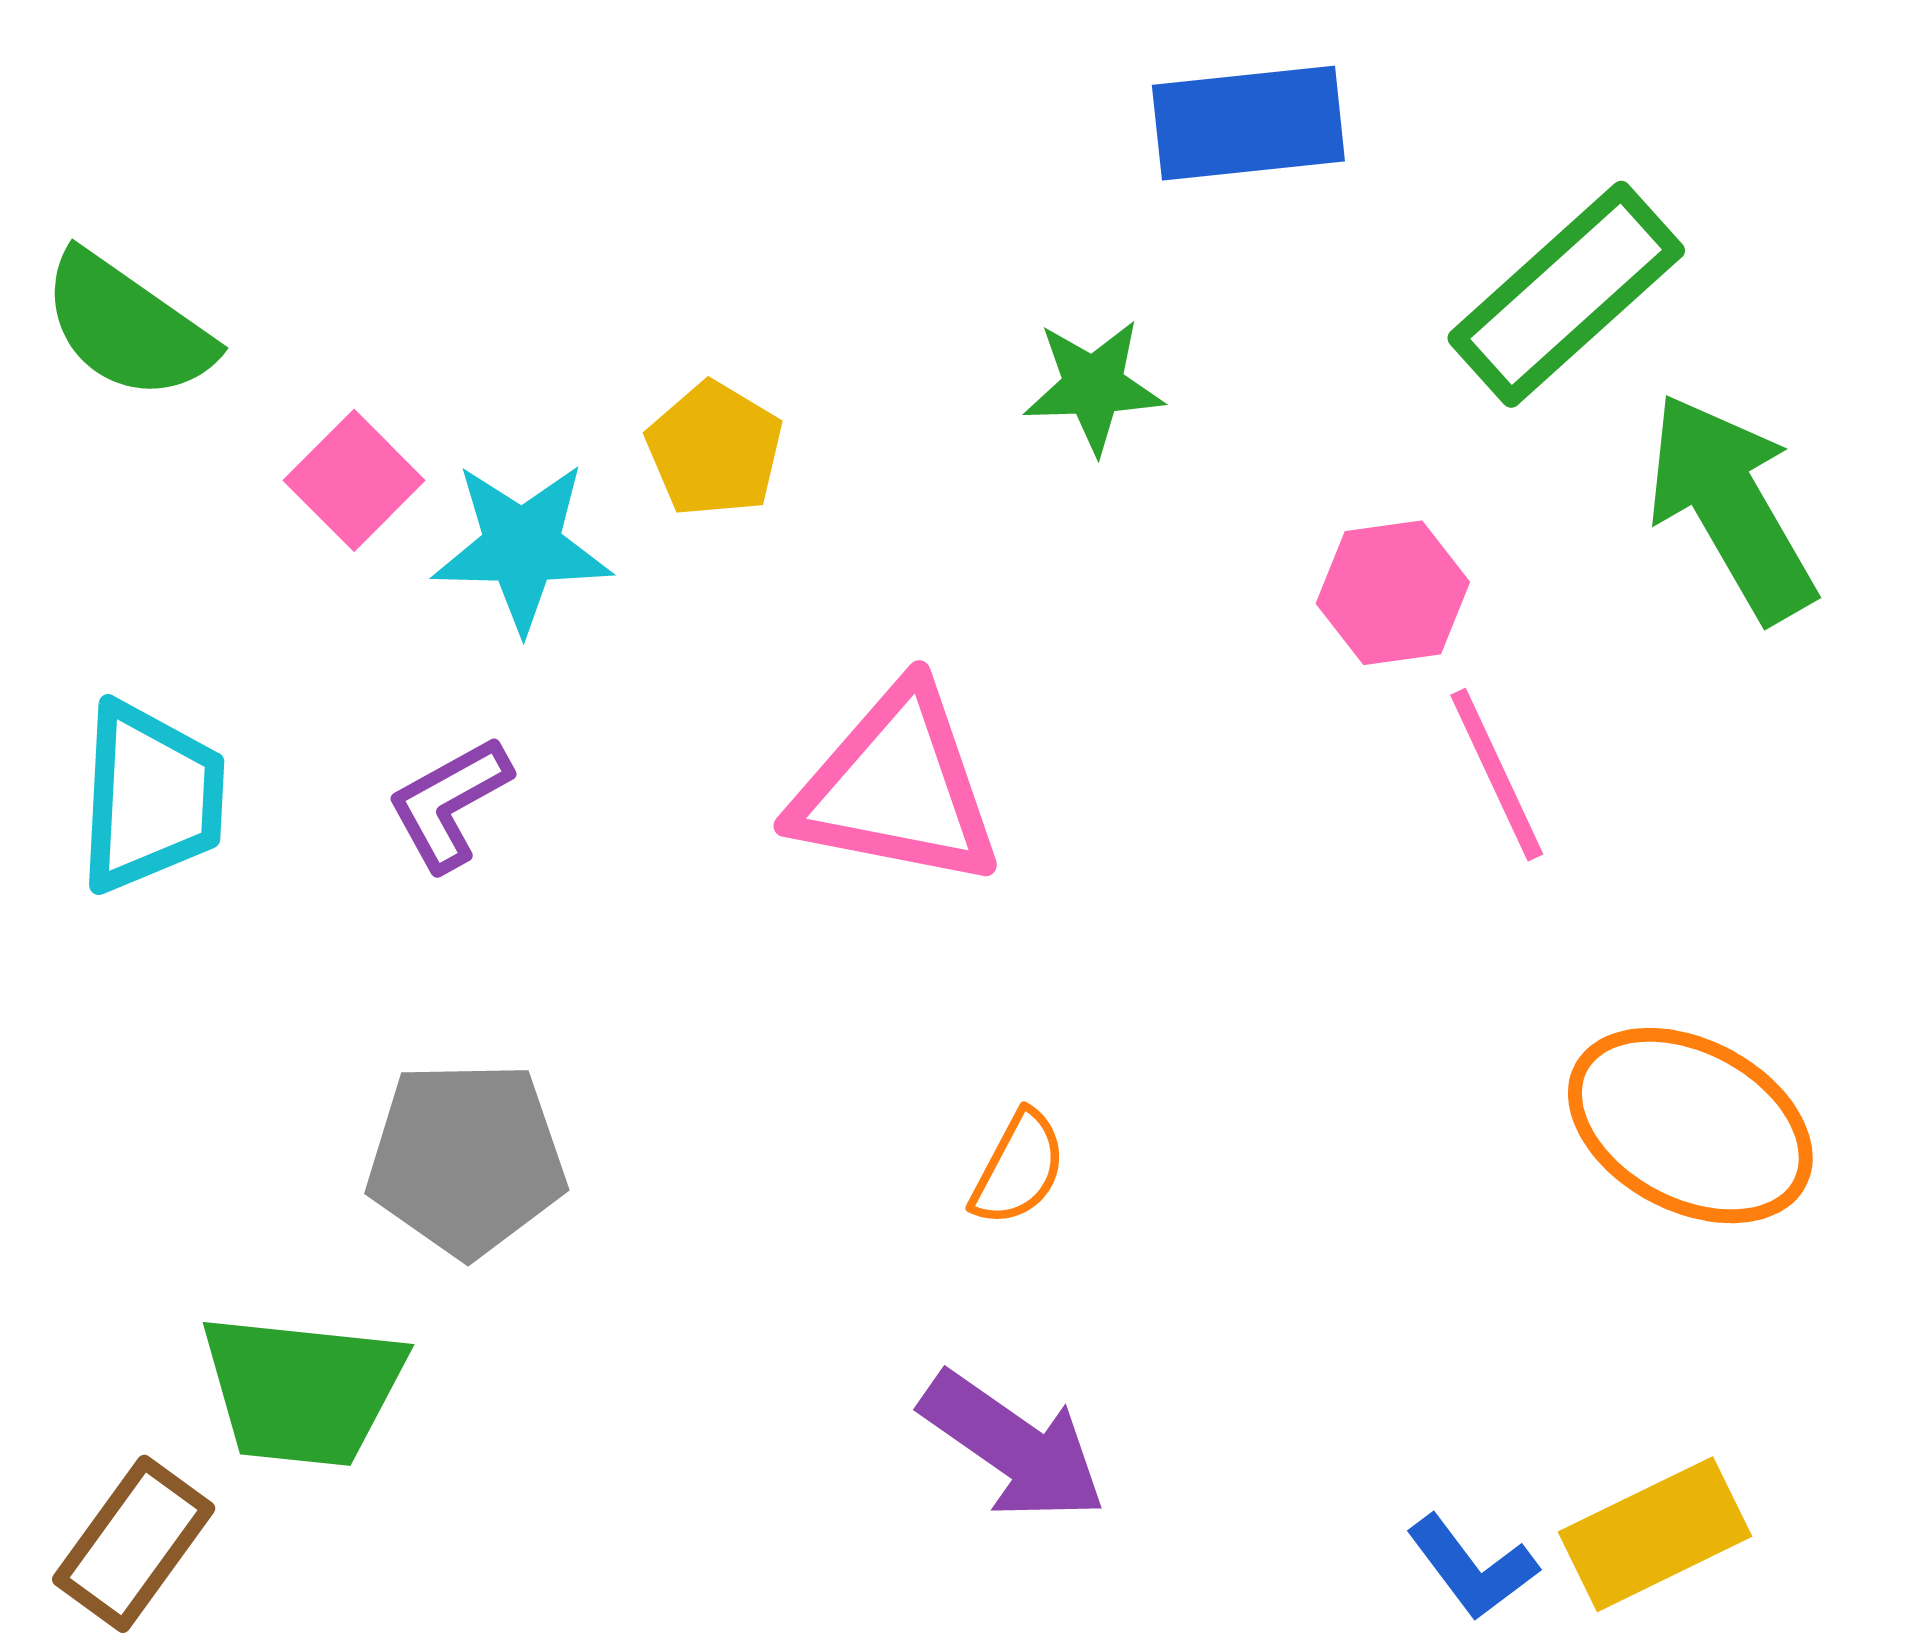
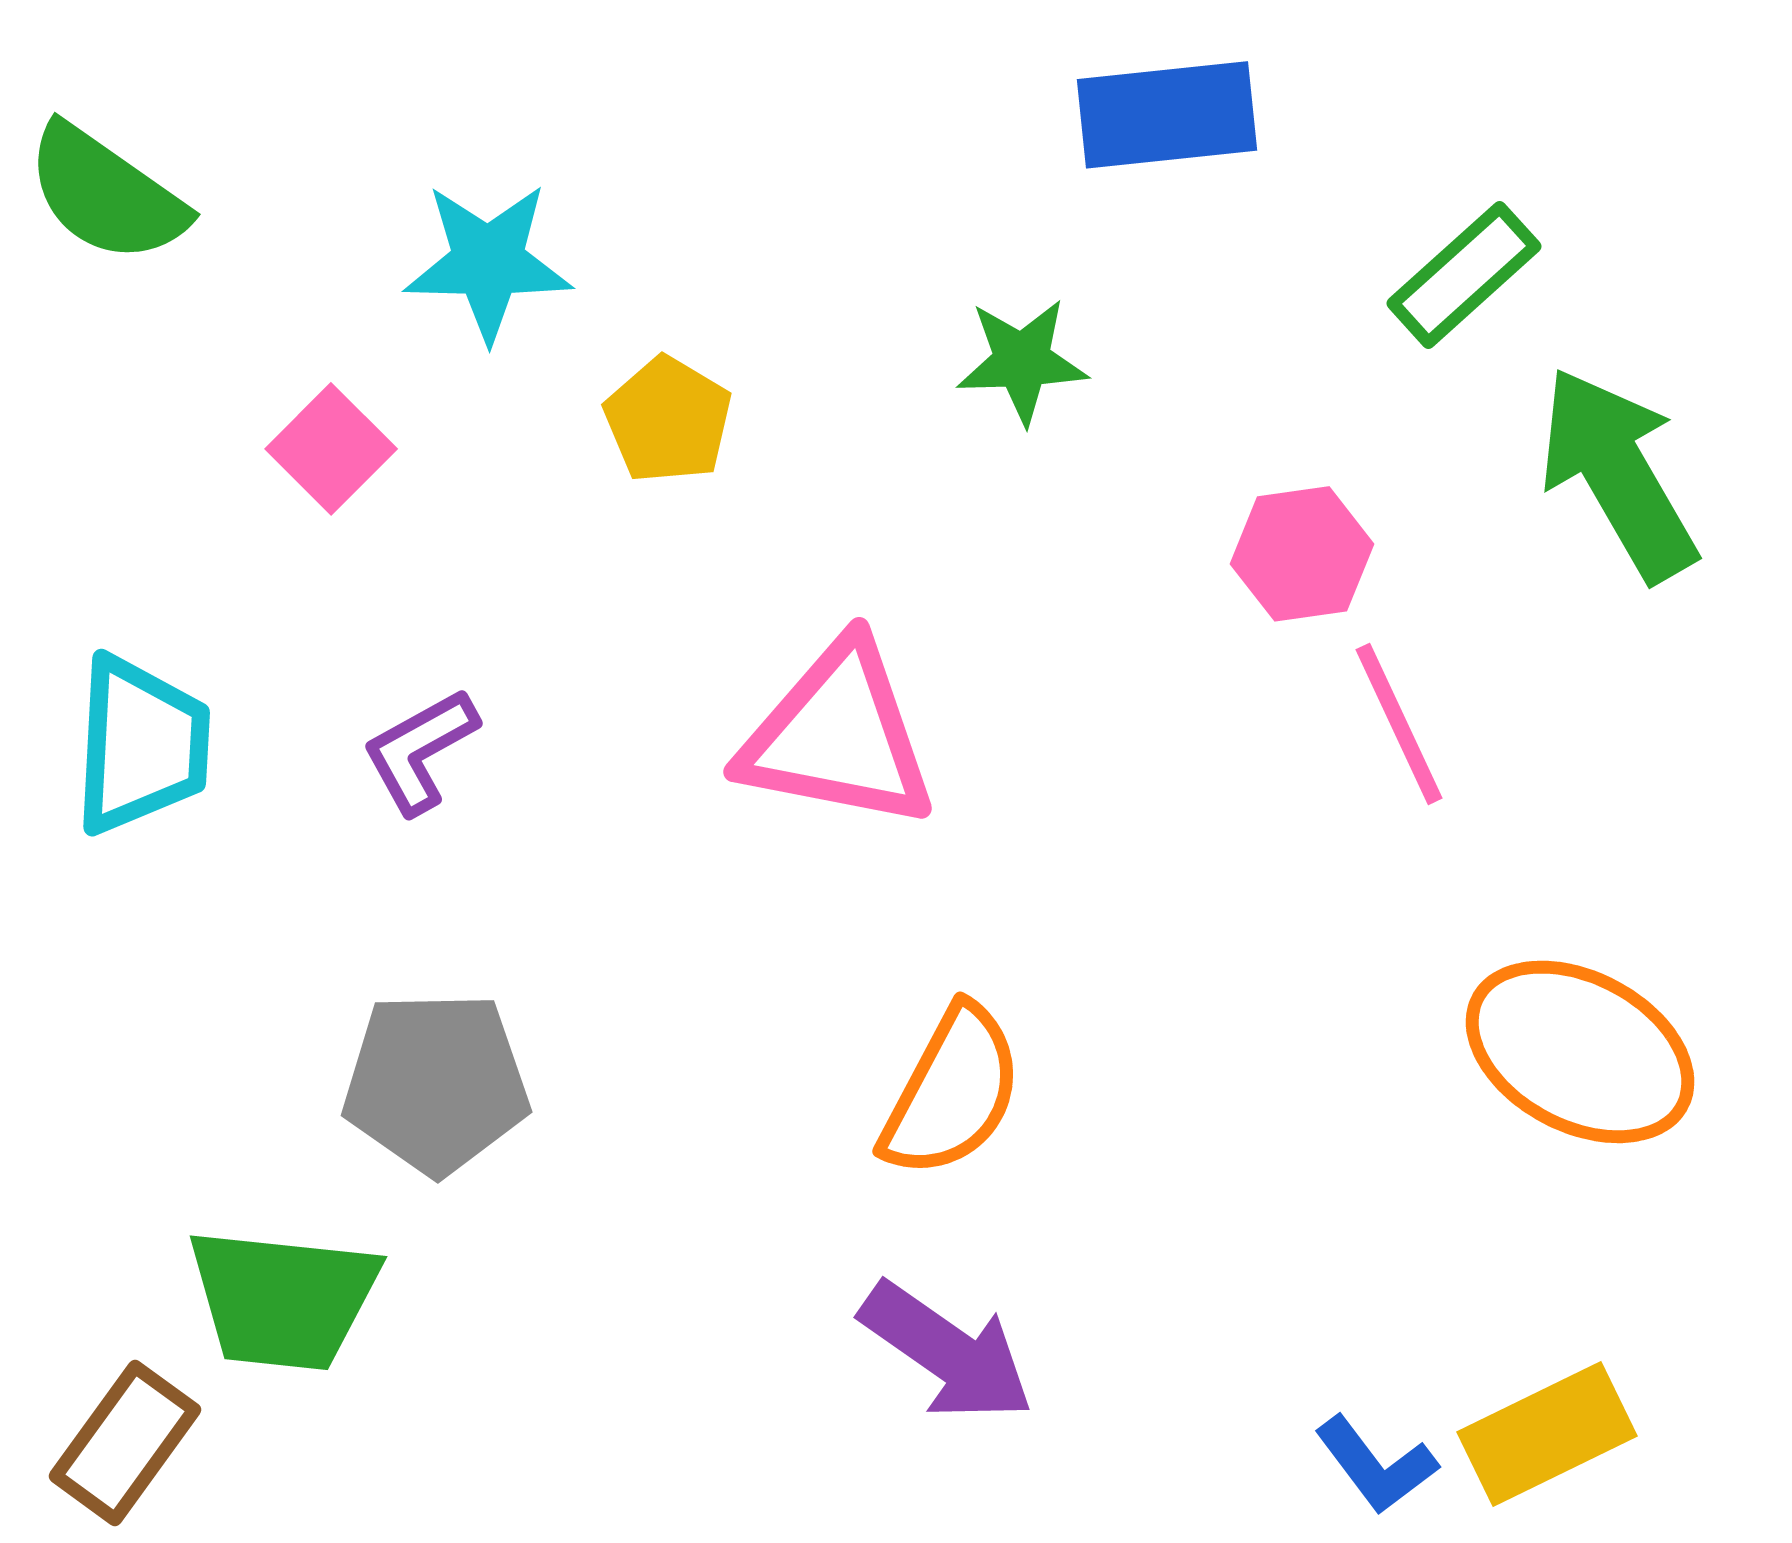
green rectangle: (1566, 294) -> (1464, 275), size x0.7
green semicircle: (127, 326) -> (106, 194), moved
cyan star: (522, 547) -> (488, 262), moved
orange semicircle: (1018, 1168) -> (952, 1092), size x1.6

